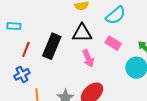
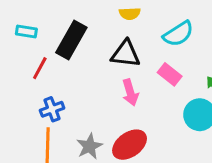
black rectangle: (52, 46) -> (71, 40), moved
blue cross: (22, 74) -> (52, 109), moved

